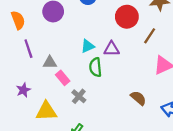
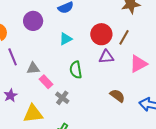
red circle: (127, 17) -> (101, 34), moved
cyan triangle: (88, 46) -> (66, 39), moved
purple triangle: (112, 49) -> (106, 57), moved

